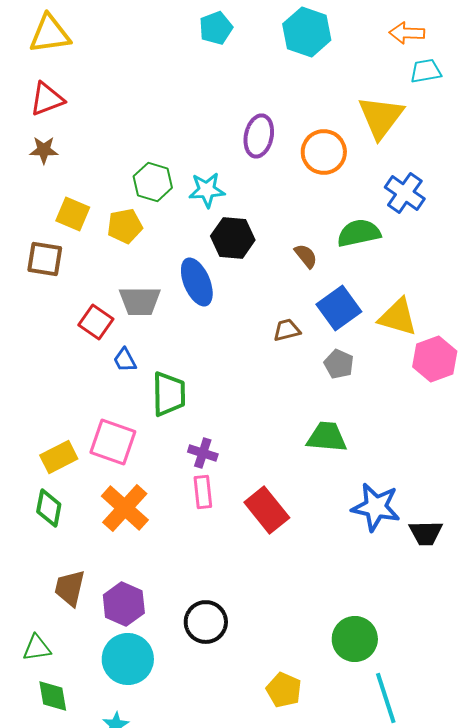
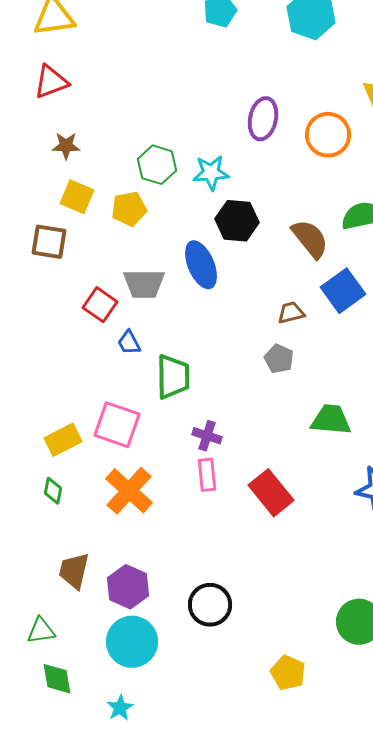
brown star: (44, 150) -> (66, 146), moved
brown semicircle: (306, 256) -> (310, 239), size x1.6
gray pentagon: (339, 364) -> (279, 359), moved
green diamond: (49, 508) -> (53, 491), size x0.7

